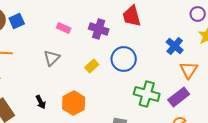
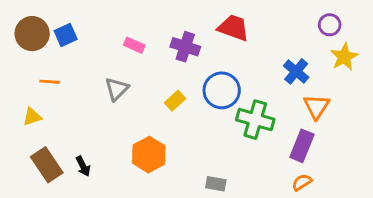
red trapezoid: (132, 16) -> (233, 28), turned 125
green cross: (147, 94) -> (255, 120), moved
purple rectangle: (179, 97) -> (302, 146), turned -30
black arrow: (41, 102) -> (83, 166), moved

